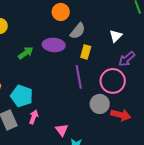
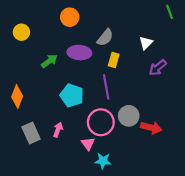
orange circle: (61, 12) -> (70, 17), moved
pink circle: (113, 81) -> (101, 122), moved
cyan pentagon: (22, 96) -> (72, 95), moved

